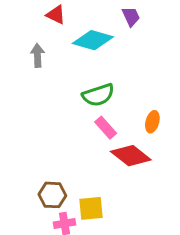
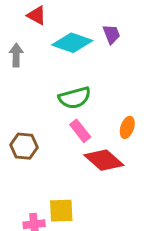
purple trapezoid: (131, 17) -> (111, 34), moved
brown hexagon: (52, 195) -> (24, 146), moved

